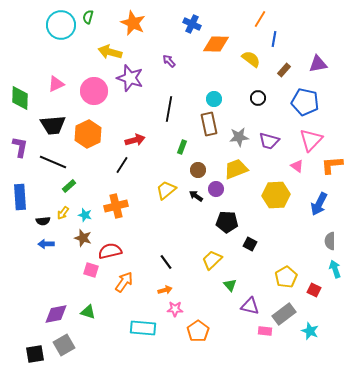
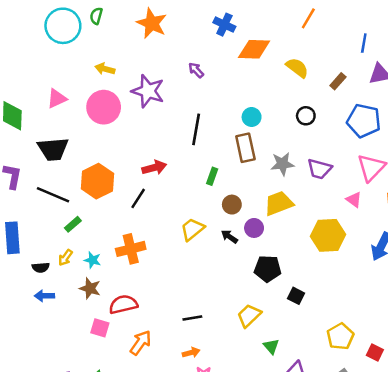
blue line: (274, 39) -> (364, 43), moved
yellow arrow: (110, 52) -> (105, 69), moved, size x0.7
orange hexagon: (88, 134) -> (97, 181), moved
black line: (166, 262) -> (192, 318), turned -63

